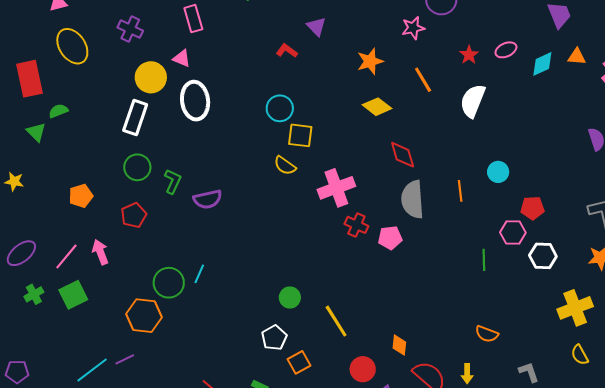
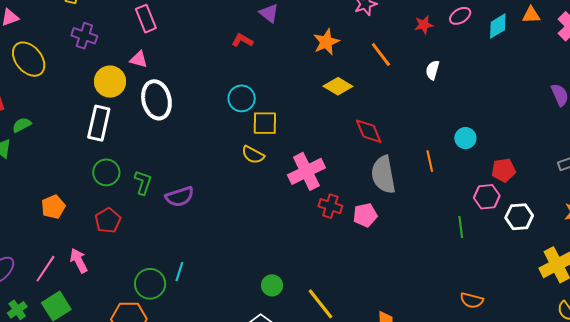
red star: (469, 55) -> (424, 25), turned 30
white semicircle: (473, 101) -> (432, 70), size x0.6

